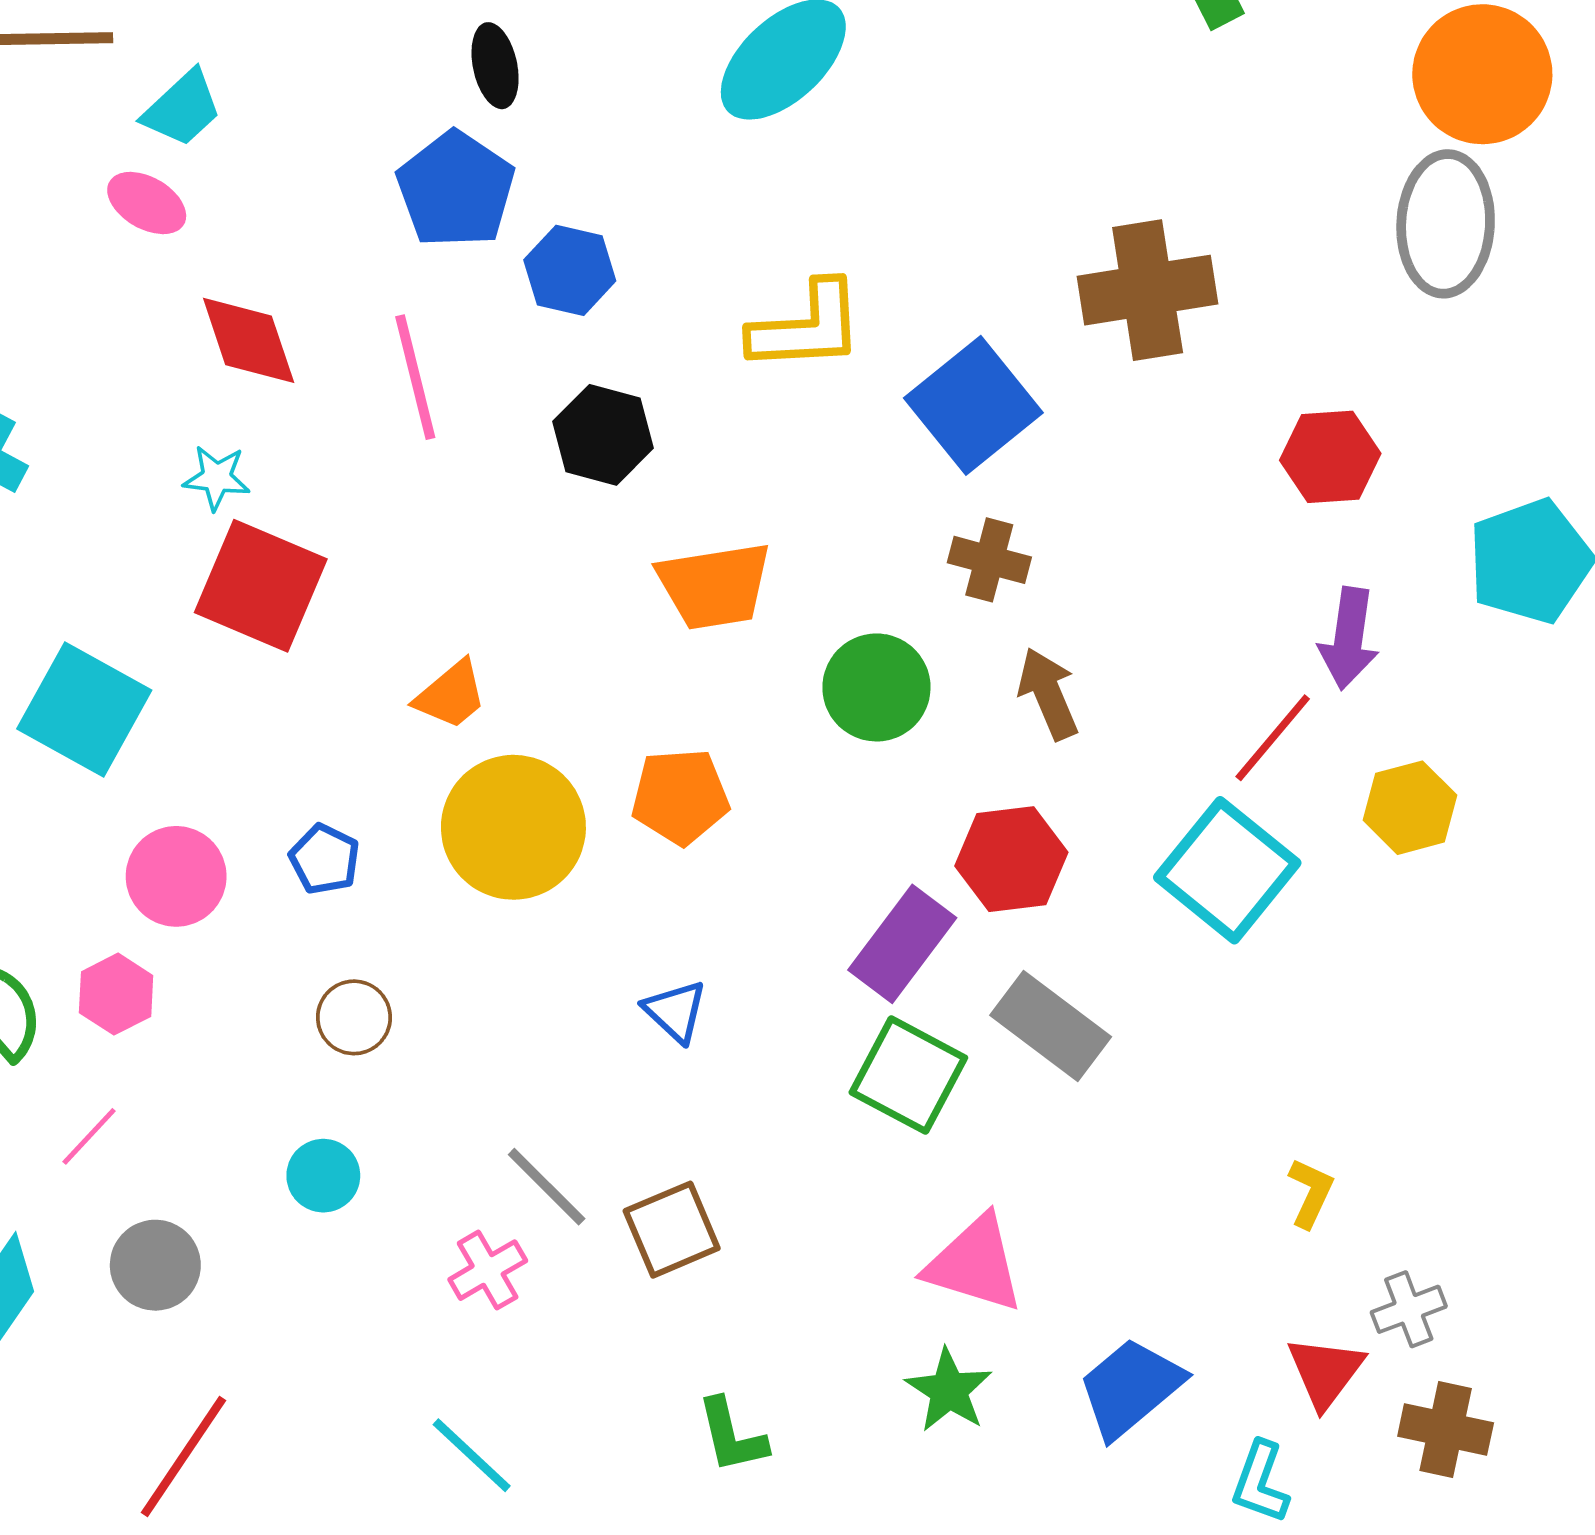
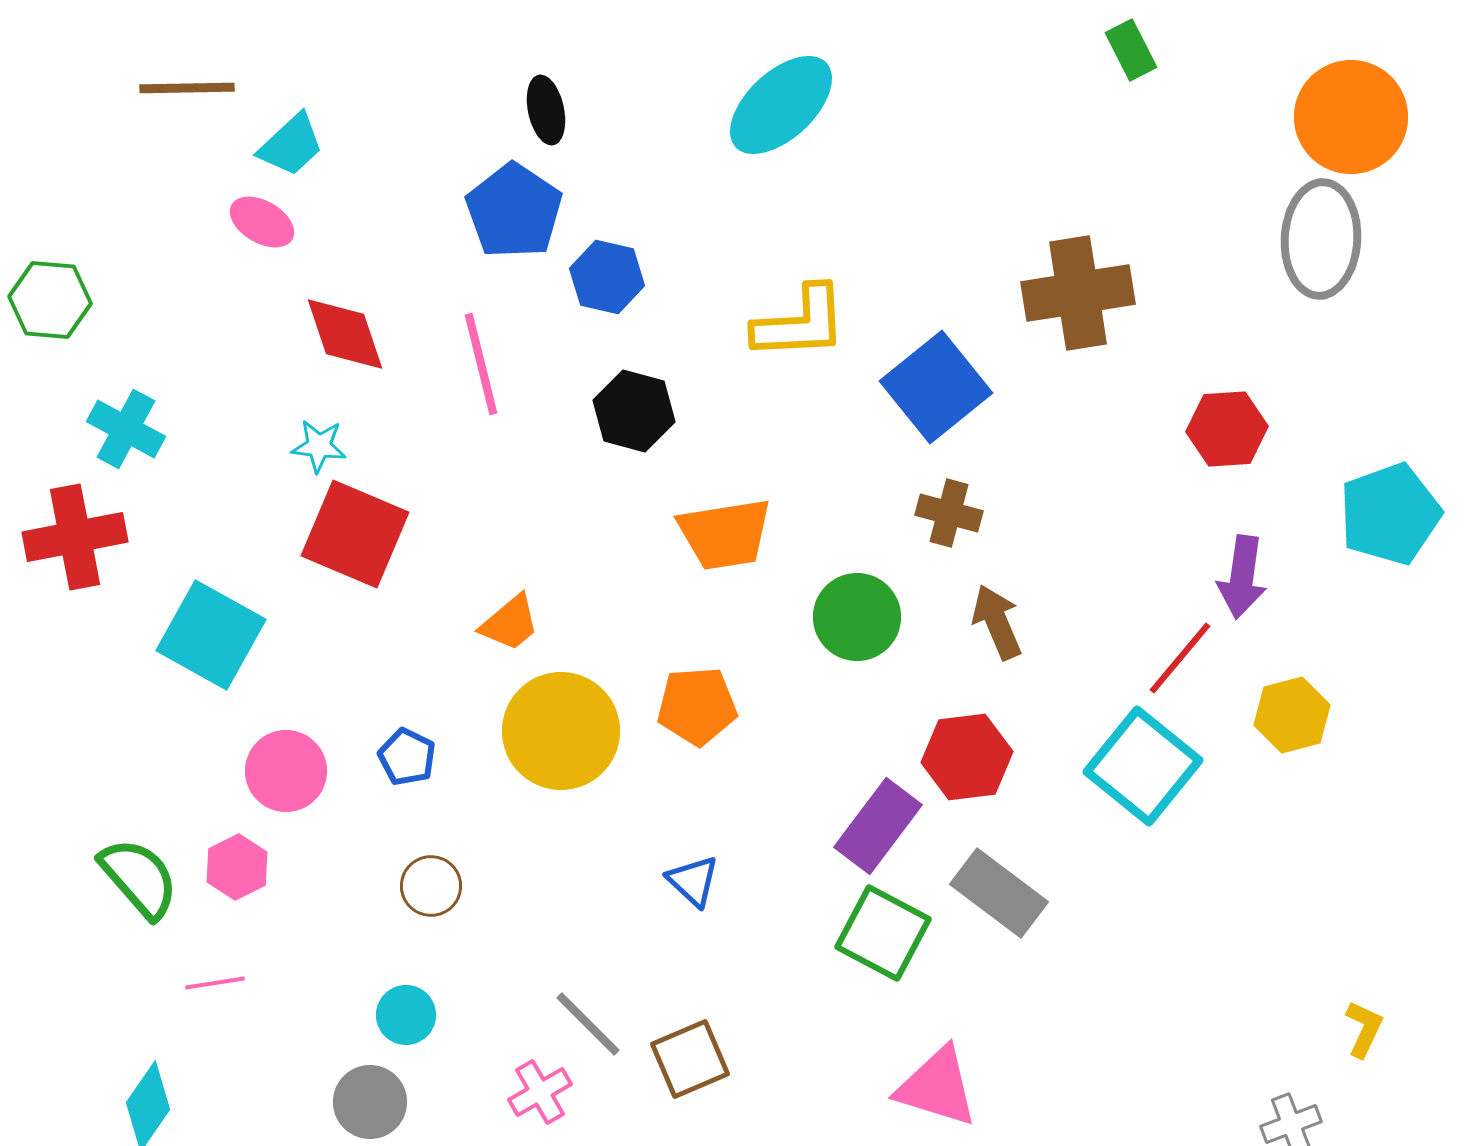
pink line: (89, 1136) -> (215, 983), turned 38
yellow L-shape: (1311, 1193) -> (1364, 1029), moved
gray circle: (155, 1265) -> (370, 1102), moved

